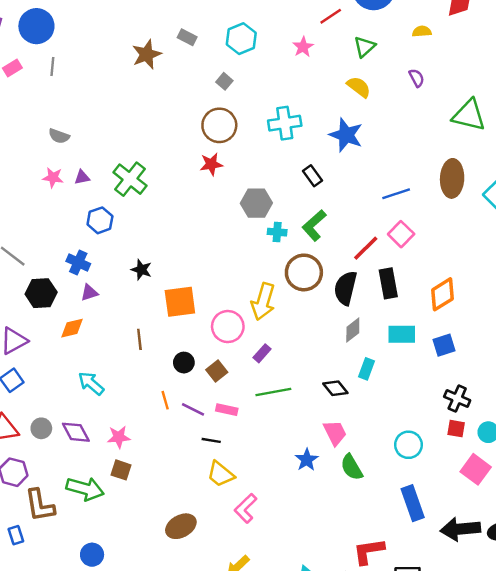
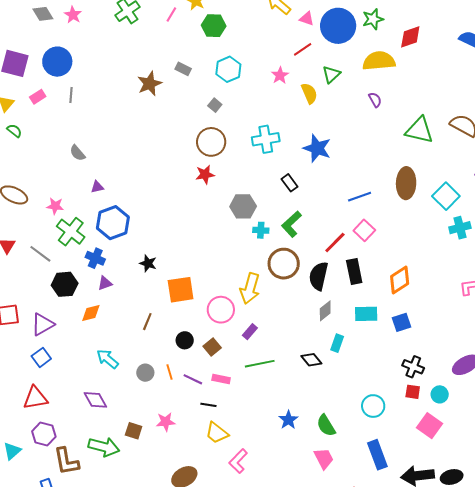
yellow semicircle: (422, 31) -> (379, 61), size x2.0
yellow semicircle: (359, 87) -> (309, 93), moved, turned 30
gray semicircle: (59, 136) -> (77, 153), turned 30
pink star: (53, 178) -> (55, 206), moved
green cross: (130, 179) -> (71, 232), moved
blue hexagon: (100, 220) -> (113, 223), size x1.5
brown line: (139, 339) -> (147, 322), turned 30
gray circle: (41, 428) -> (145, 373), moved
pink trapezoid: (335, 433) -> (324, 458), moved
pink star: (119, 437) -> (166, 422), moved

